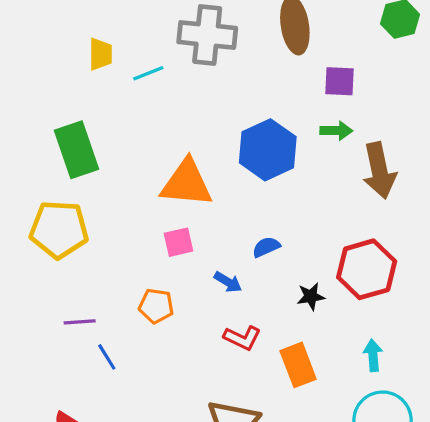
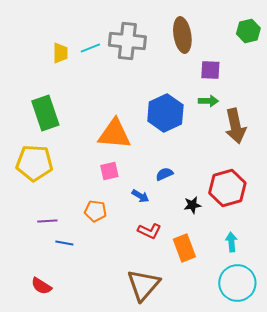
cyan line: (148, 73) -> (90, 48), moved
blue line: (107, 357) -> (64, 243), turned -48

